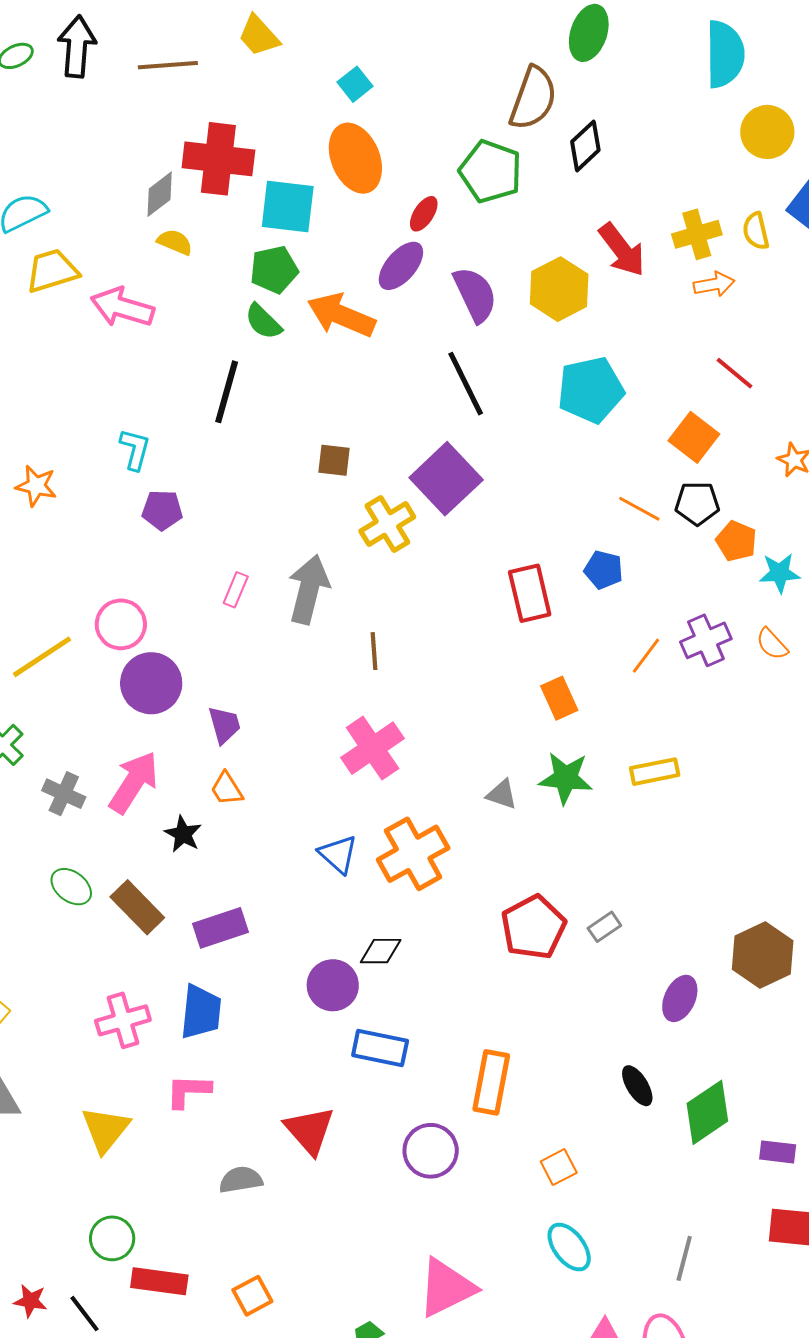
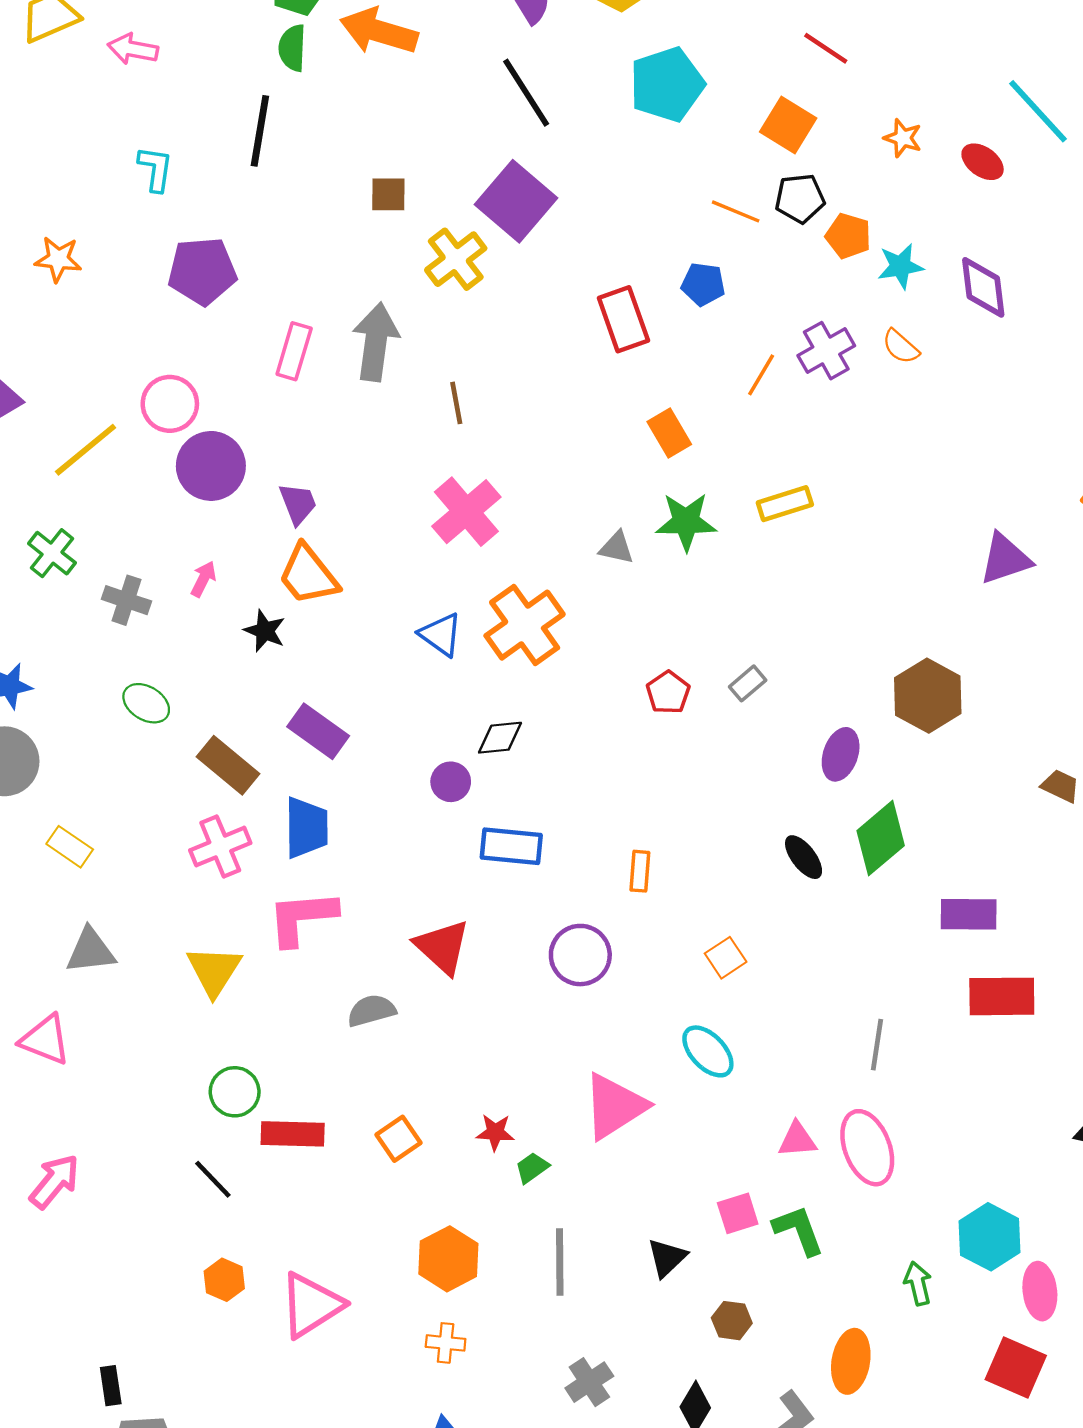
pink arrow: (122, 307) -> (133, 49), size x0.7
green semicircle: (263, 322) -> (292, 48), turned 54
cyan L-shape: (135, 449) -> (156, 169), moved
purple pentagon: (162, 510) -> (202, 271), size x1.5
pink rectangle: (236, 590) -> (294, 351), size x1.4
pink arrow: (134, 782) -> (203, 579), size x0.5
orange trapezoid: (227, 789) -> (308, 575), size x1.6
brown rectangle: (137, 907) -> (228, 765), moved
red pentagon: (533, 927) -> (668, 692), size x0.6
purple rectangle: (220, 928) -> (318, 731), turned 60
purple circle: (333, 985) -> (451, 782), size x0.7
orange rectangle: (491, 1082) -> (640, 871), size x0.6
pink L-shape: (188, 1091) -> (302, 918), size x1.4
green diamond: (707, 1112) -> (881, 838), moved
purple rectangle: (778, 1152) -> (969, 914), size x1.4
cyan ellipse: (569, 1247) -> (708, 1051), moved
red star: (30, 1301) -> (495, 1132), moved

